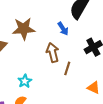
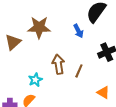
brown arrow: (53, 52) -> (58, 64), moved

